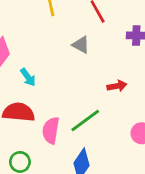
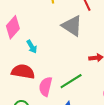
gray triangle: (81, 45) -> (72, 26), size x1.6

